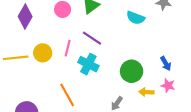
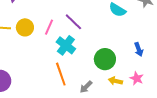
blue arrow: (166, 63) -> (139, 49), moved
orange line: (67, 95) -> (61, 74), moved

